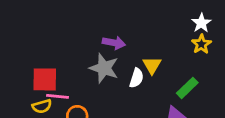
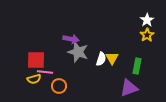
purple arrow: (114, 43) -> (71, 39), moved
yellow triangle: (152, 65) -> (112, 58), moved
green rectangle: (187, 88) -> (137, 66), turned -35

